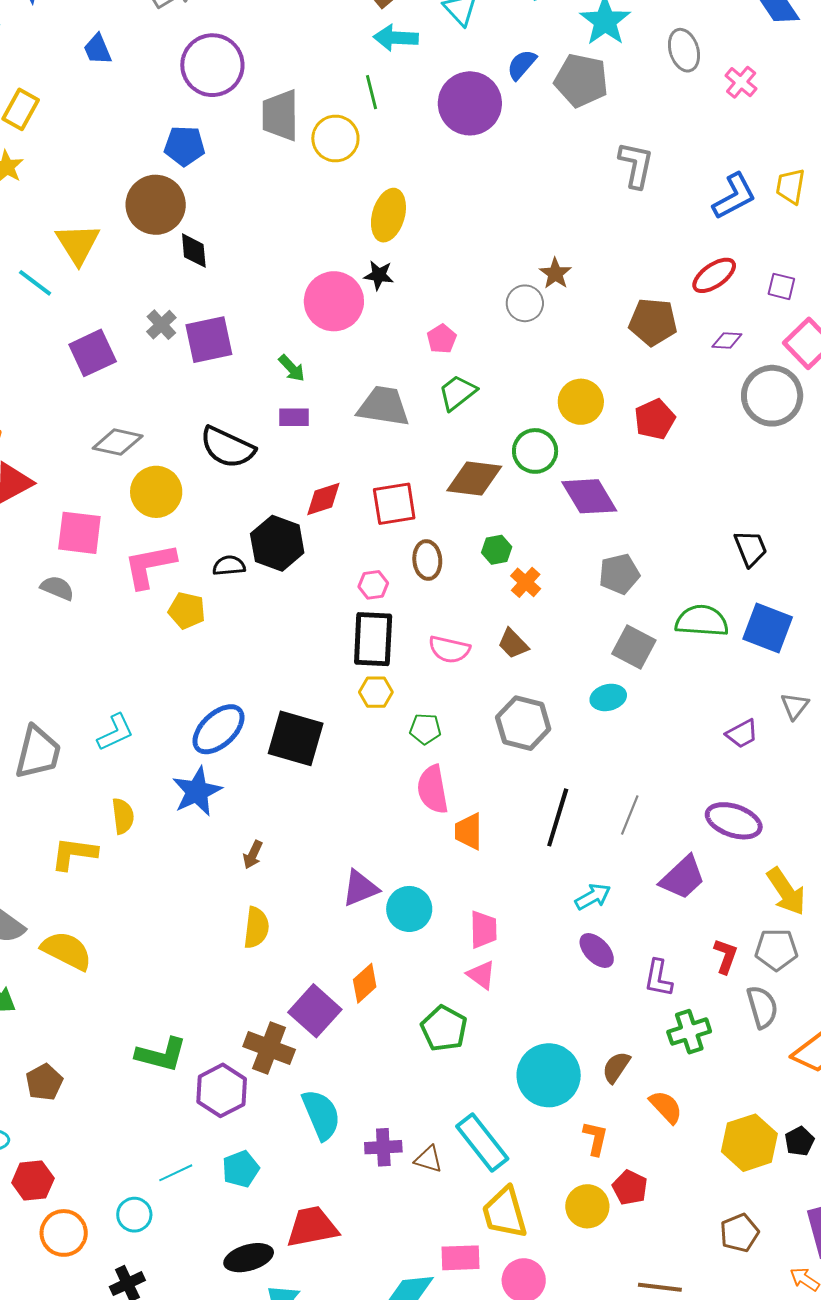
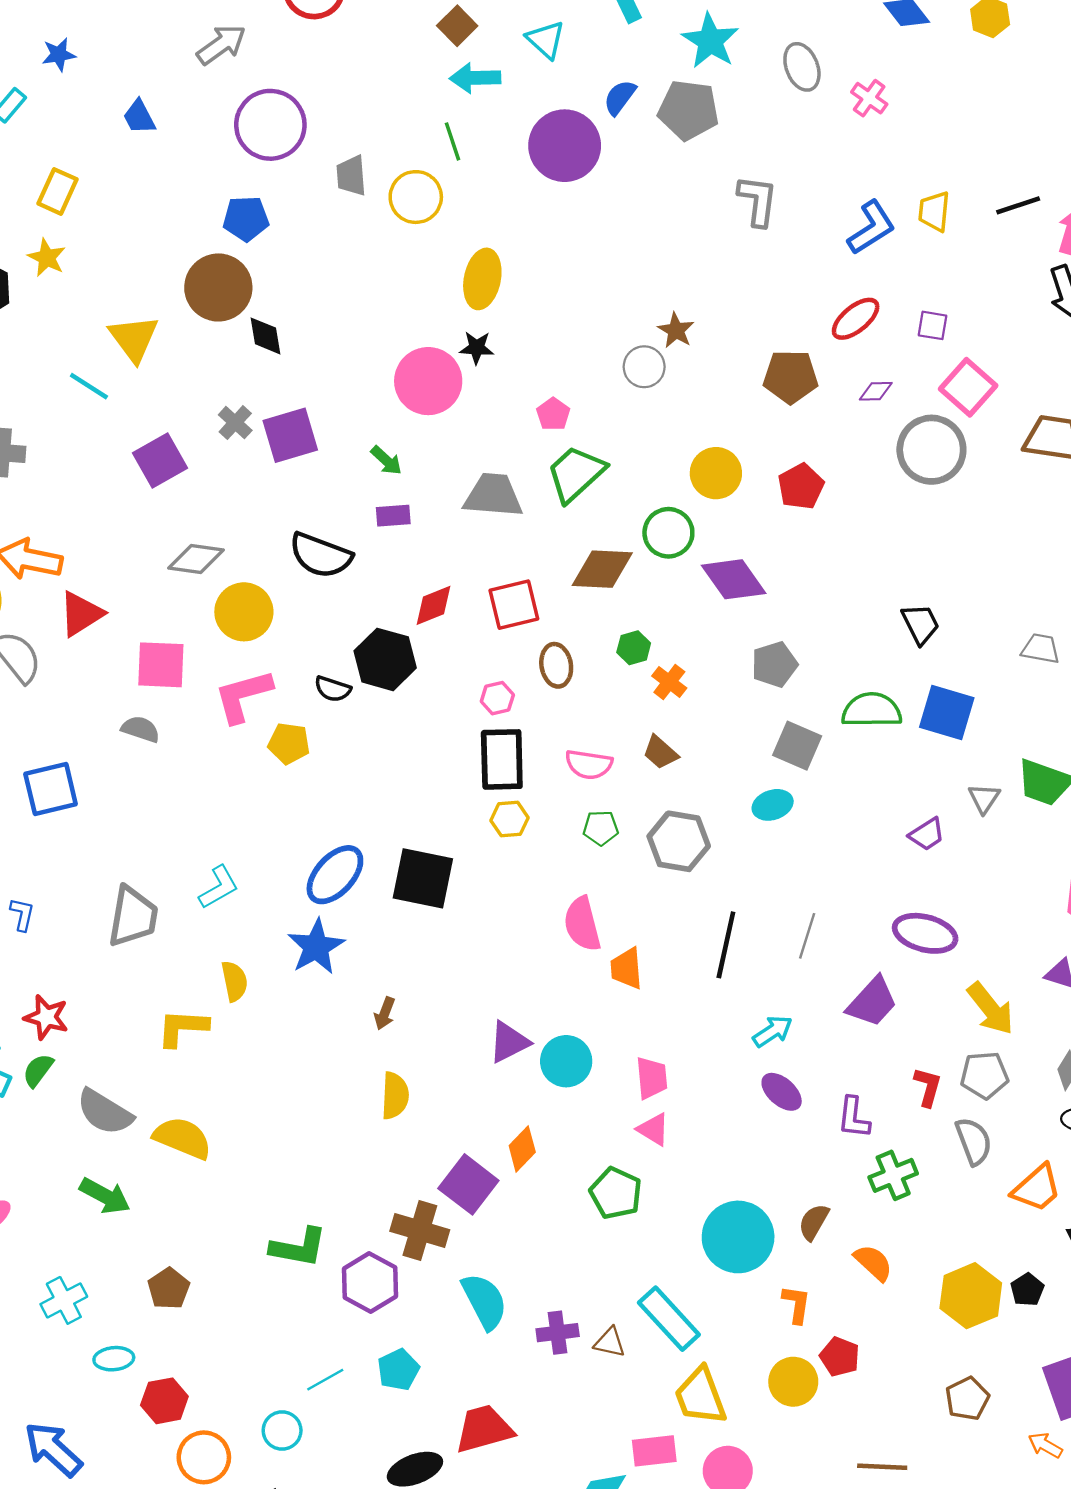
gray trapezoid: (280, 115) -> (351, 176), size x0.7
green trapezoid: (458, 393) -> (576, 474), size x1.4
black semicircle: (229, 566) -> (333, 689), turned -152
green pentagon: (425, 729) -> (601, 828), moved

